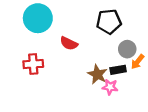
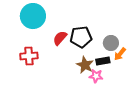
black pentagon: (109, 22) -> (81, 37), moved
red semicircle: (69, 43) -> (60, 38), turned 105

